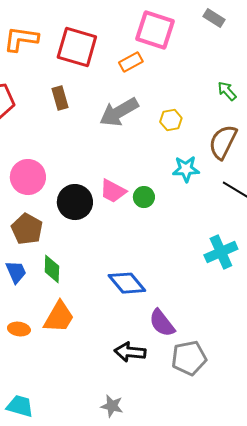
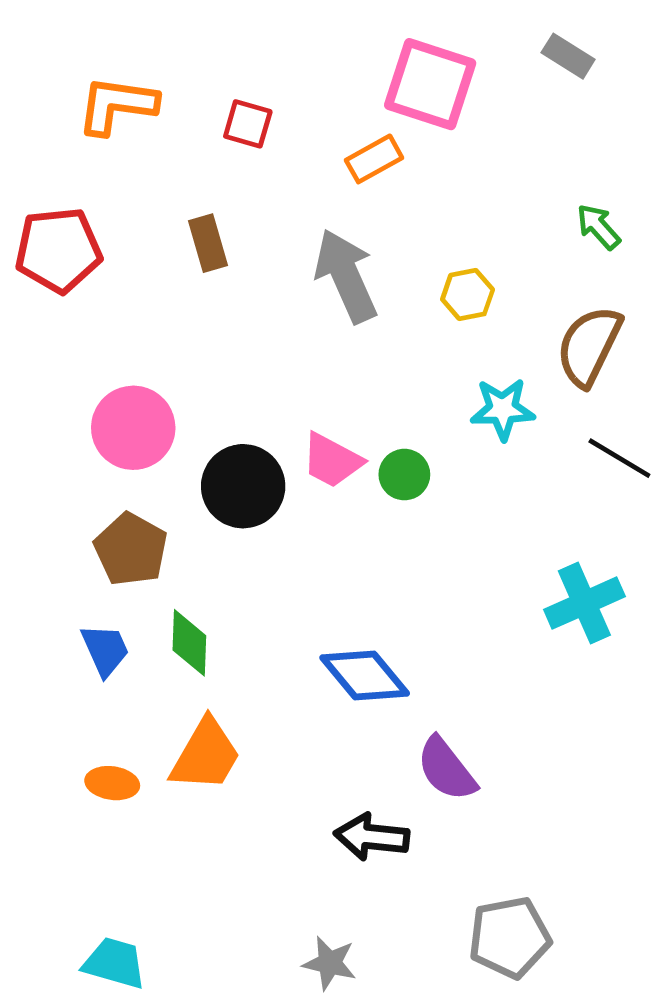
red square: (77, 47) -> (248, 124), size x0.5
gray arrow: (119, 112) -> (346, 276), turned 96
gray pentagon: (189, 358) -> (510, 937), moved

